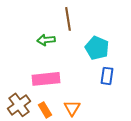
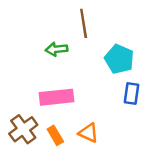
orange triangle: (72, 108) -> (88, 133), turned -36

